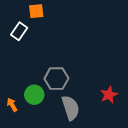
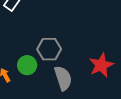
red star: (109, 95) -> (101, 65), size x1.4

